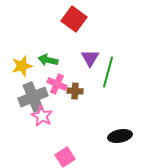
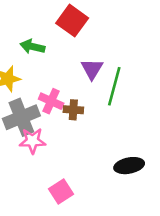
green arrow: (48, 60) -> (32, 47), moved
pink star: (42, 116) -> (32, 141), turned -30

